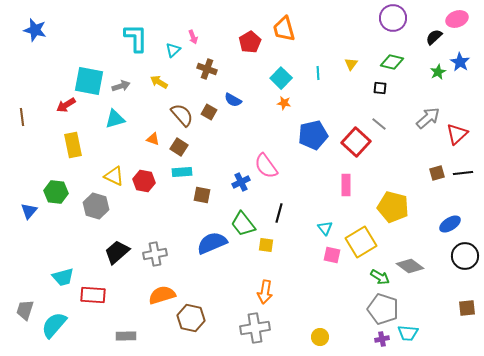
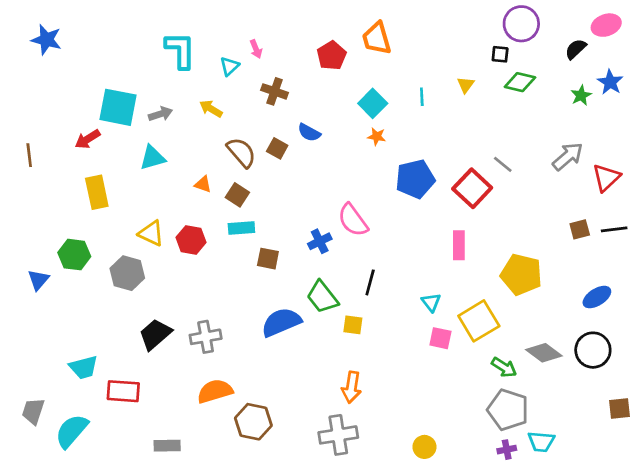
black square: (380, 88) -> (500, 54), moved
black circle: (465, 256) -> (593, 350), moved

